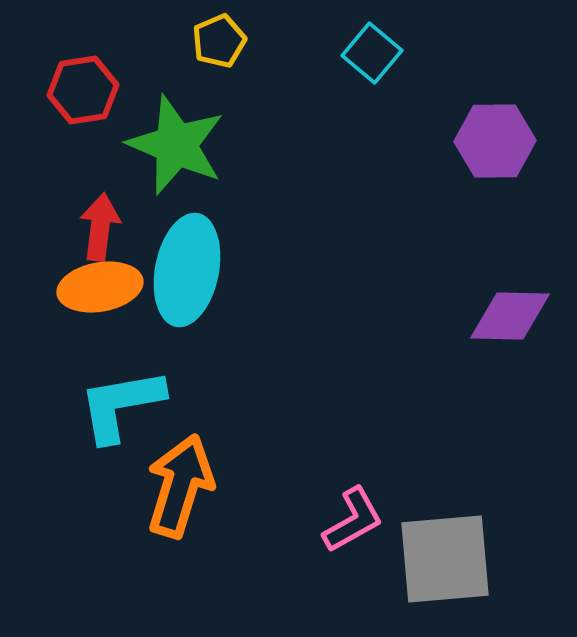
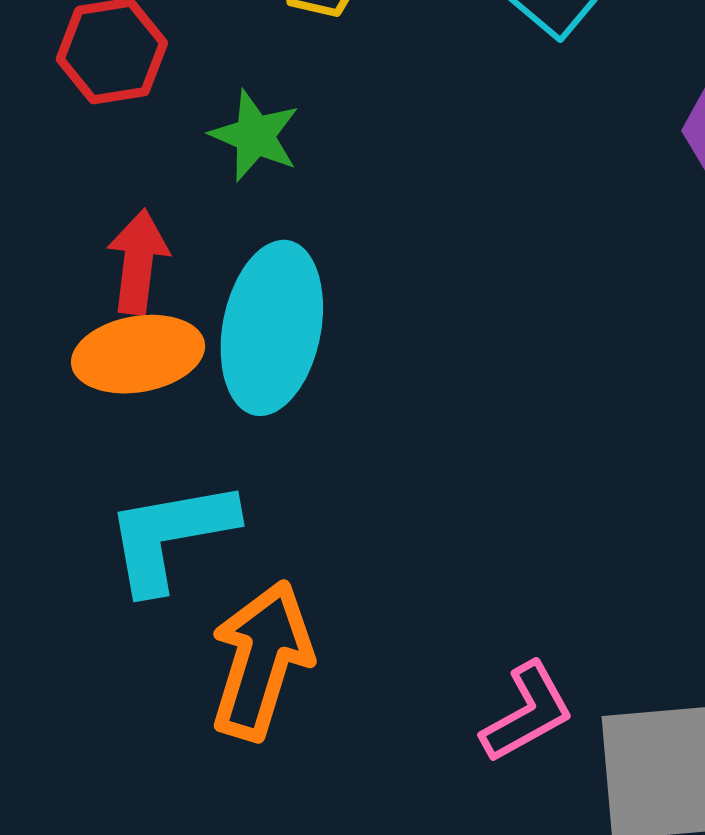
green star: (176, 145) -> (255, 136), size x0.6

